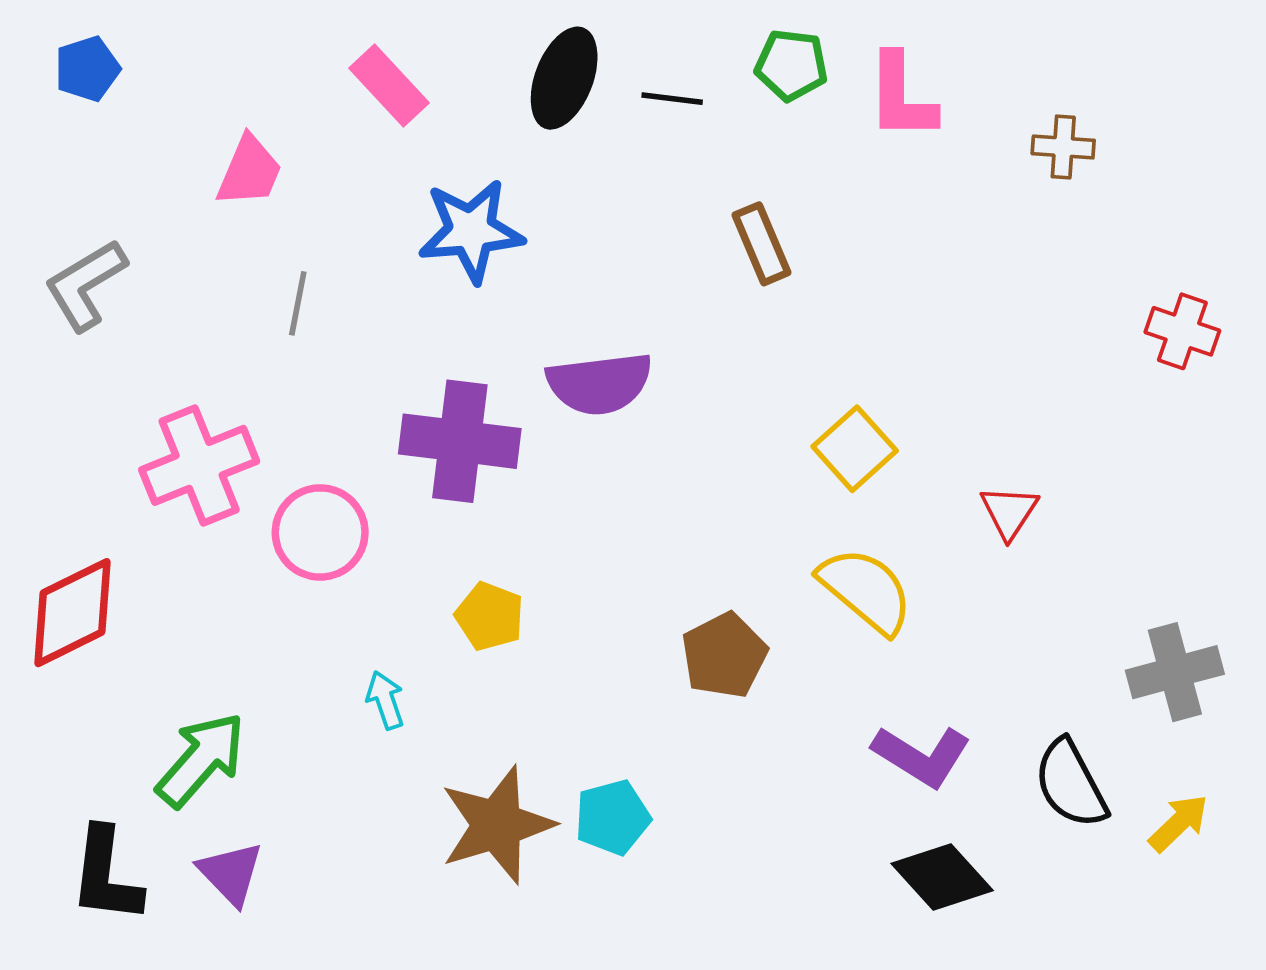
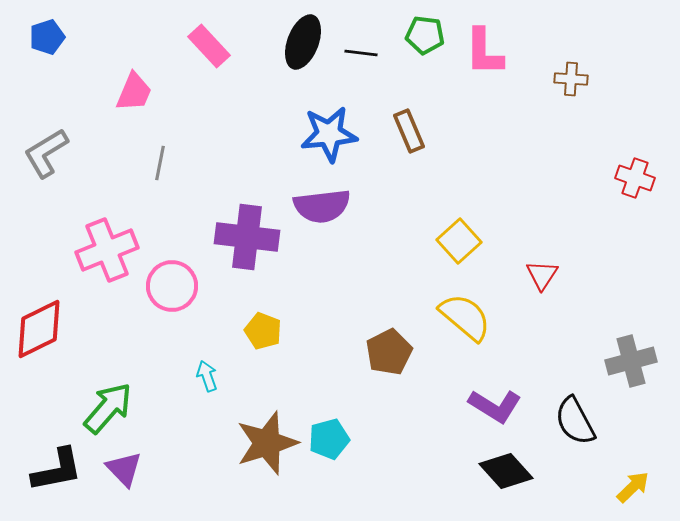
blue star: (471, 231) -> (329, 134), moved
yellow arrow: (1179, 823) -> (633, 487), moved
black L-shape: (106, 875) -> (57, 470), turned -108

